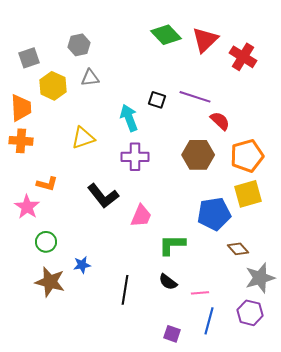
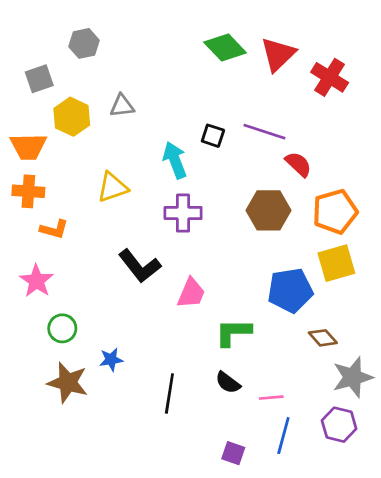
gray hexagon: (79, 45) -> (84, 43), moved
orange trapezoid: (21, 108) -> (28, 147), turned 92
orange L-shape: (47, 184) -> (54, 229), moved

